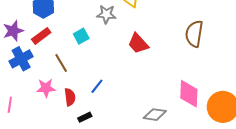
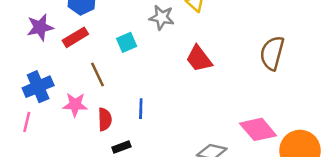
blue cross: (21, 59) -> (38, 87), moved
blue line: (97, 86) -> (141, 109), turned -42
pink diamond: (189, 94) -> (258, 129), turned -48

